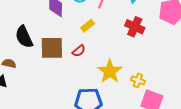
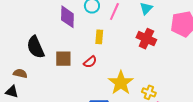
yellow rectangle: (88, 26) -> (99, 37), turned -48
brown square: (52, 48) -> (63, 59), size x0.7

